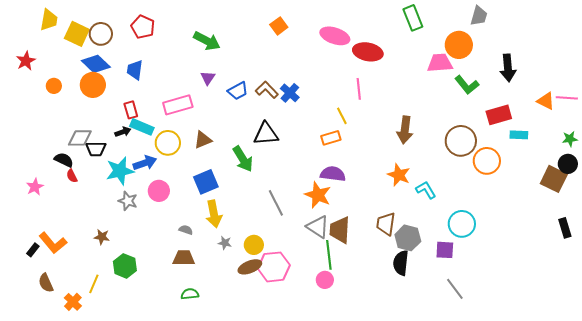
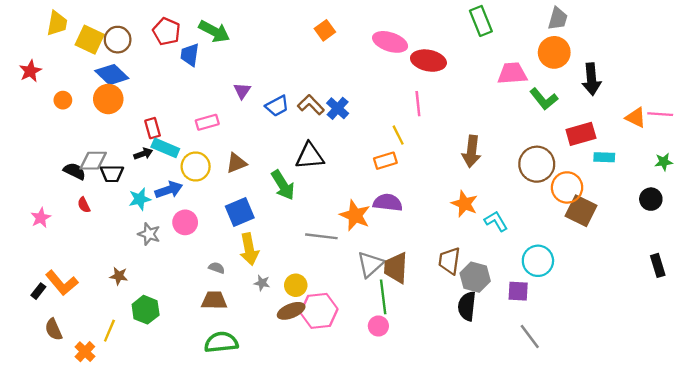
green arrow: (207, 41) -> (214, 31), moved
orange circle: (459, 45) -> (554, 52), moved
blue trapezoid: (135, 70) -> (190, 55), moved
pink rectangle: (178, 105) -> (207, 122), size x0.7
black semicircle: (64, 160) -> (75, 171), moved
black circle: (568, 164) -> (651, 199), moved
cyan star: (120, 171) -> (140, 199), size x0.7
brown square: (554, 179) -> (581, 211), moved
orange star: (318, 195) -> (355, 215), moved
gray line: (276, 203) -> (321, 236), turned -56
gray triangle: (318, 227) -> (370, 264), turned 45
green semicircle: (190, 294) -> (221, 342), size x1.6

